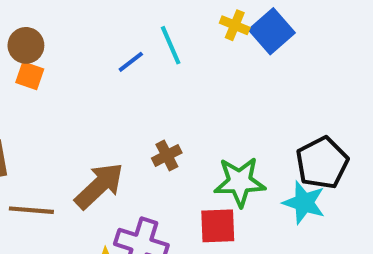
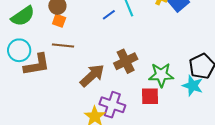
brown cross: (167, 155) -> (126, 61), size x1.6
brown line: (31, 210) -> (63, 46), moved

